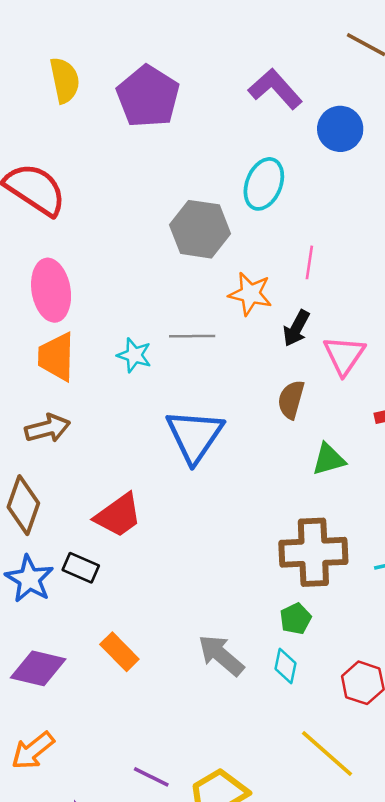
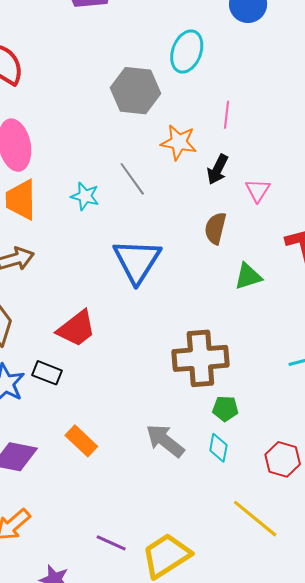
gray line: (192, 336) -> (132, 179), turned 57
pink triangle: (344, 355) -> (258, 190), size x0.7
brown cross: (313, 552) -> (200, 358), moved
green pentagon: (295, 619) -> (225, 409), turned 30

